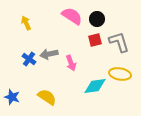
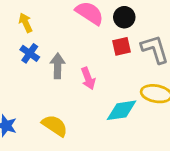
gray arrow: (49, 54) -> (58, 66), turned 102
blue cross: (29, 59) -> (30, 53), moved

